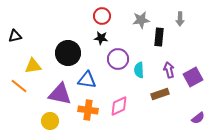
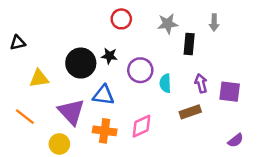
black star: (101, 38) -> (109, 56), moved
purple square: (193, 77) -> (230, 92), turned 36
orange line: (19, 86) -> (25, 117), moved
purple triangle: (60, 94) -> (71, 112), turned 35

